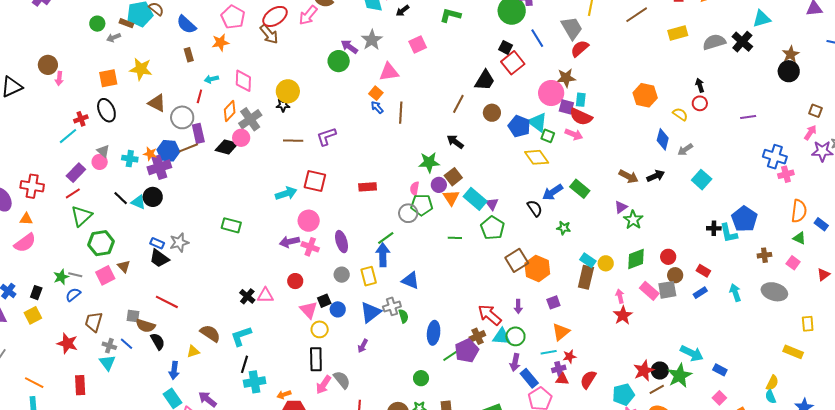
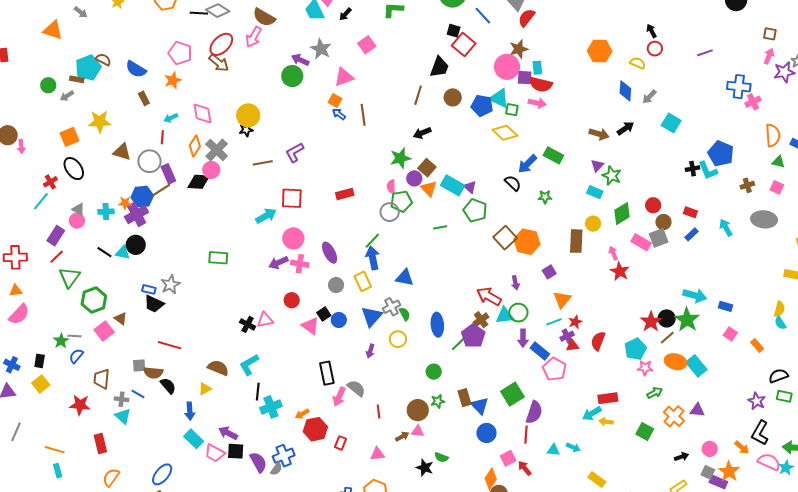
black arrow: (455, 142) -> (422, 133), turned -48
cyan rectangle: (588, 260) -> (595, 192), moved
yellow circle: (320, 329) -> (398, 339), moved

